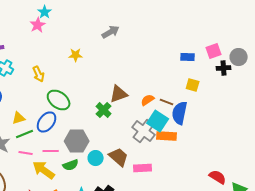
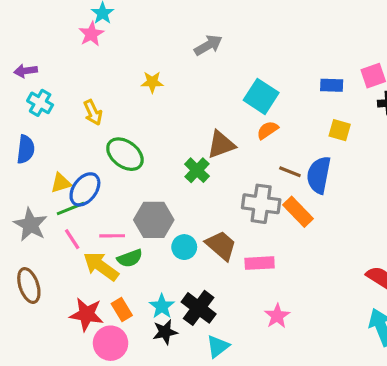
orange semicircle: (148, 100) -> (268, 130), moved
brown line: (167, 102) -> (290, 172), moved
cyan square: (158, 121) -> (261, 96), moved
blue ellipse: (47, 122) -> (85, 189), moved
gray cross: (144, 131) -> (261, 204), turned -30
orange rectangle: (167, 136) -> (298, 212), turned 42
pink line: (26, 153) -> (72, 239), turned 48
green semicircle: (71, 165) -> (130, 258), moved

